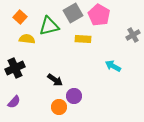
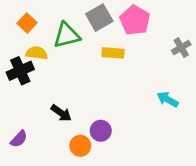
cyan arrow: (113, 66) -> (168, 99), moved
black cross: (15, 68) -> (20, 71), moved
black arrow: (55, 80) -> (61, 113), moved

